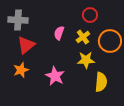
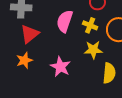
pink semicircle: (59, 33) -> (65, 21), size x1.5
yellow cross: (83, 37) -> (90, 25), turned -32

